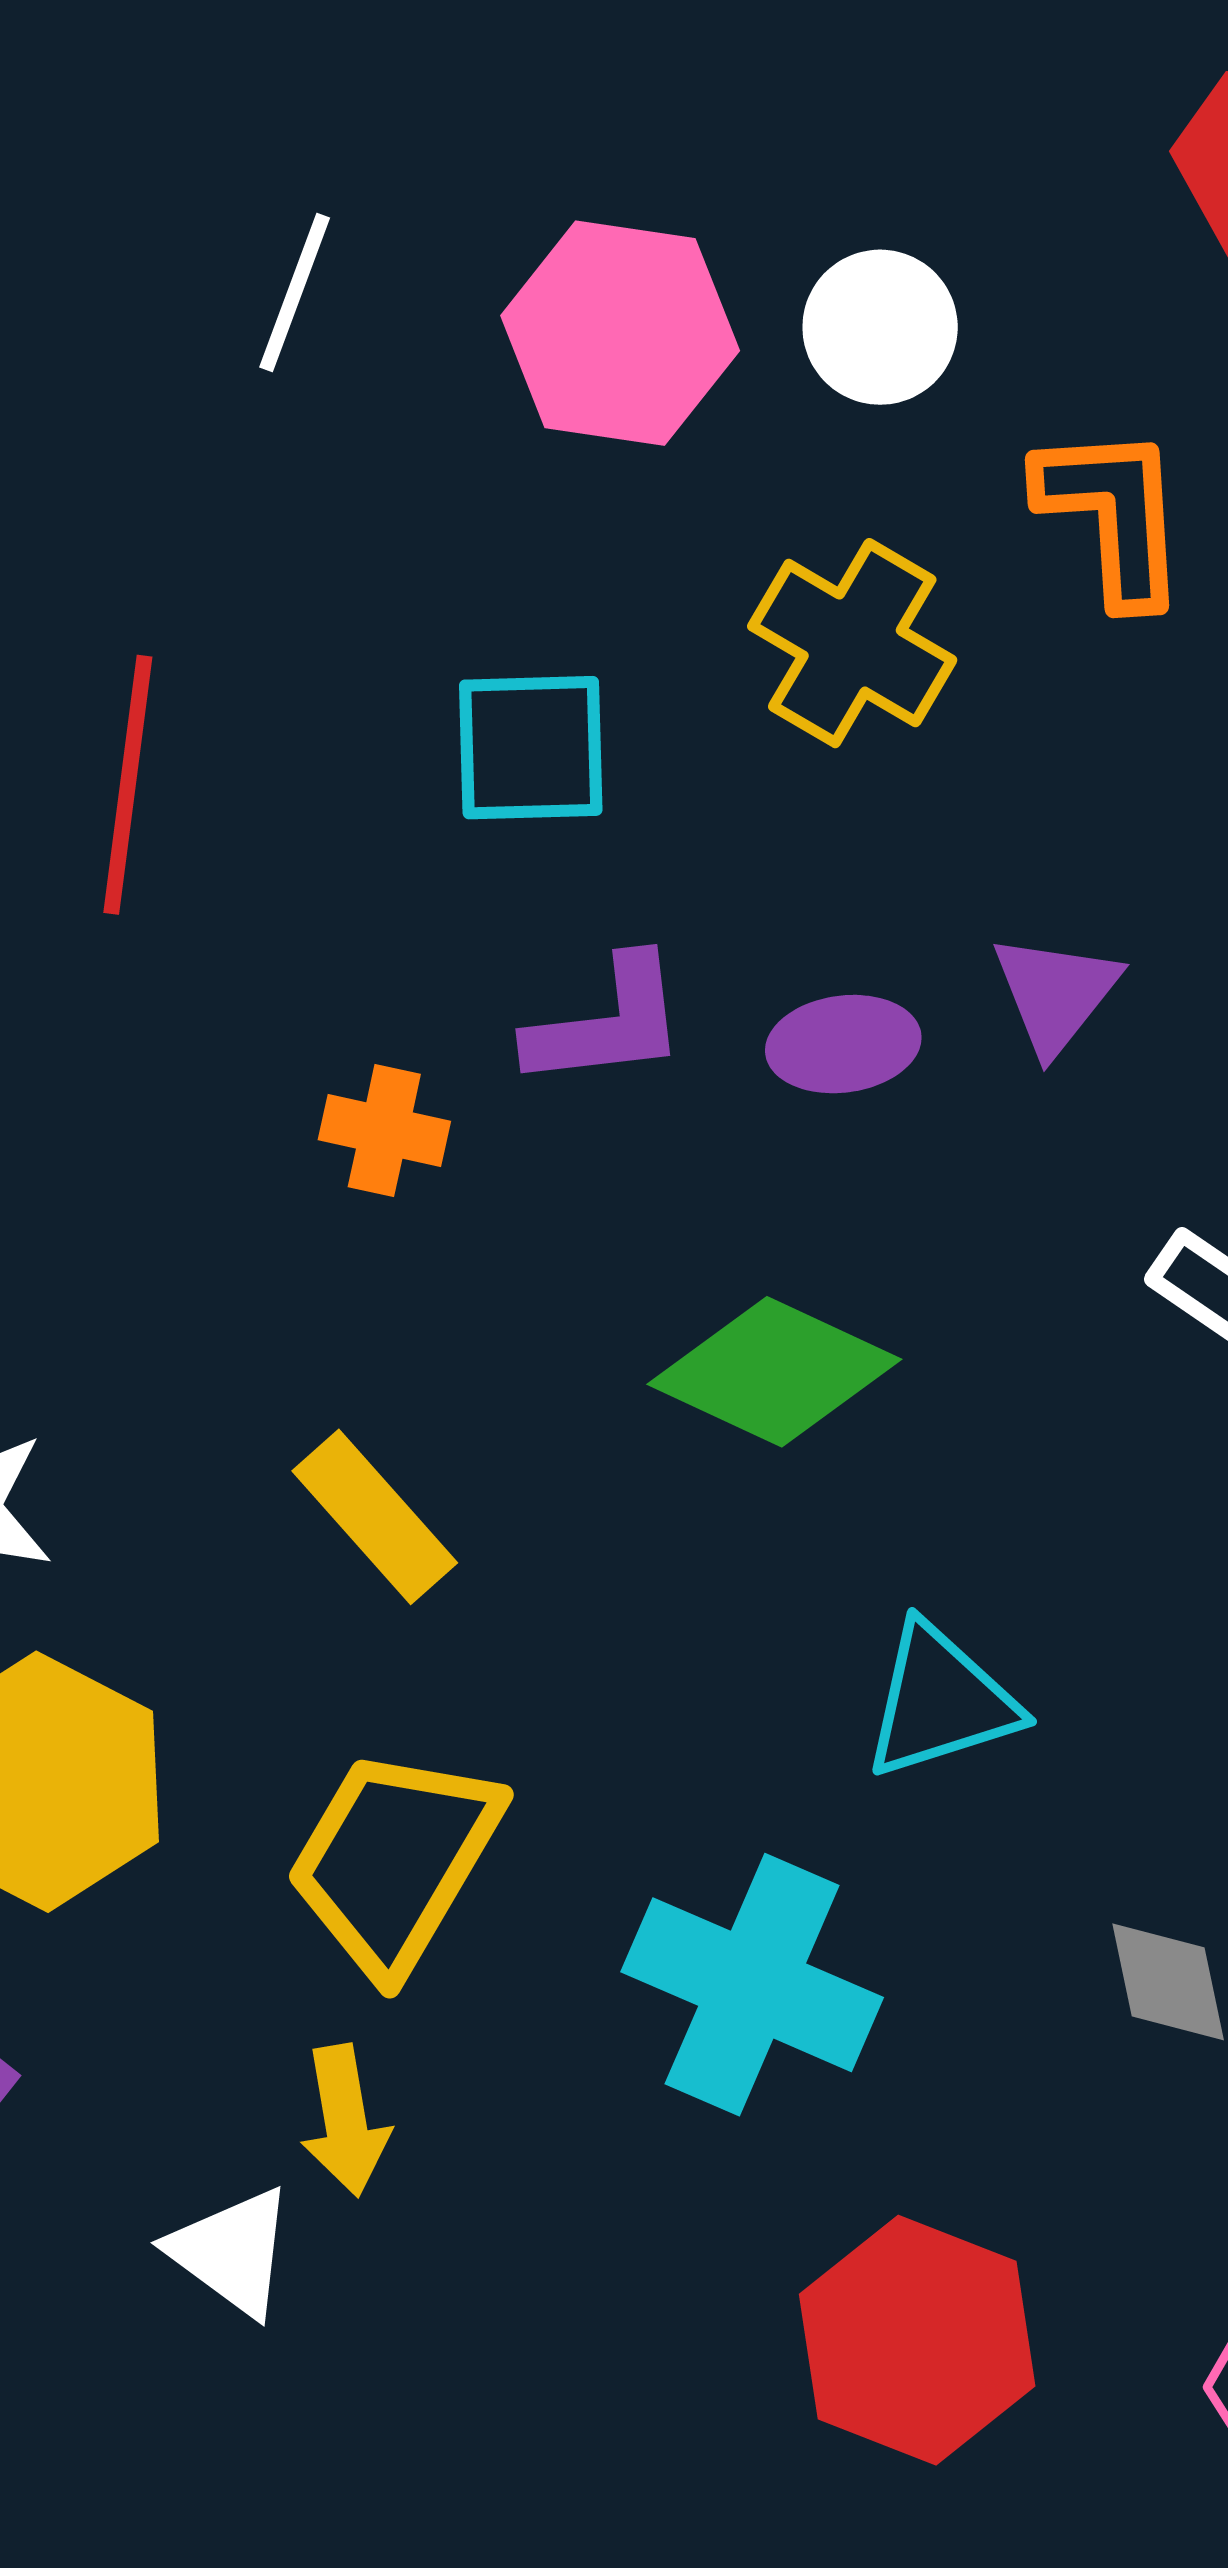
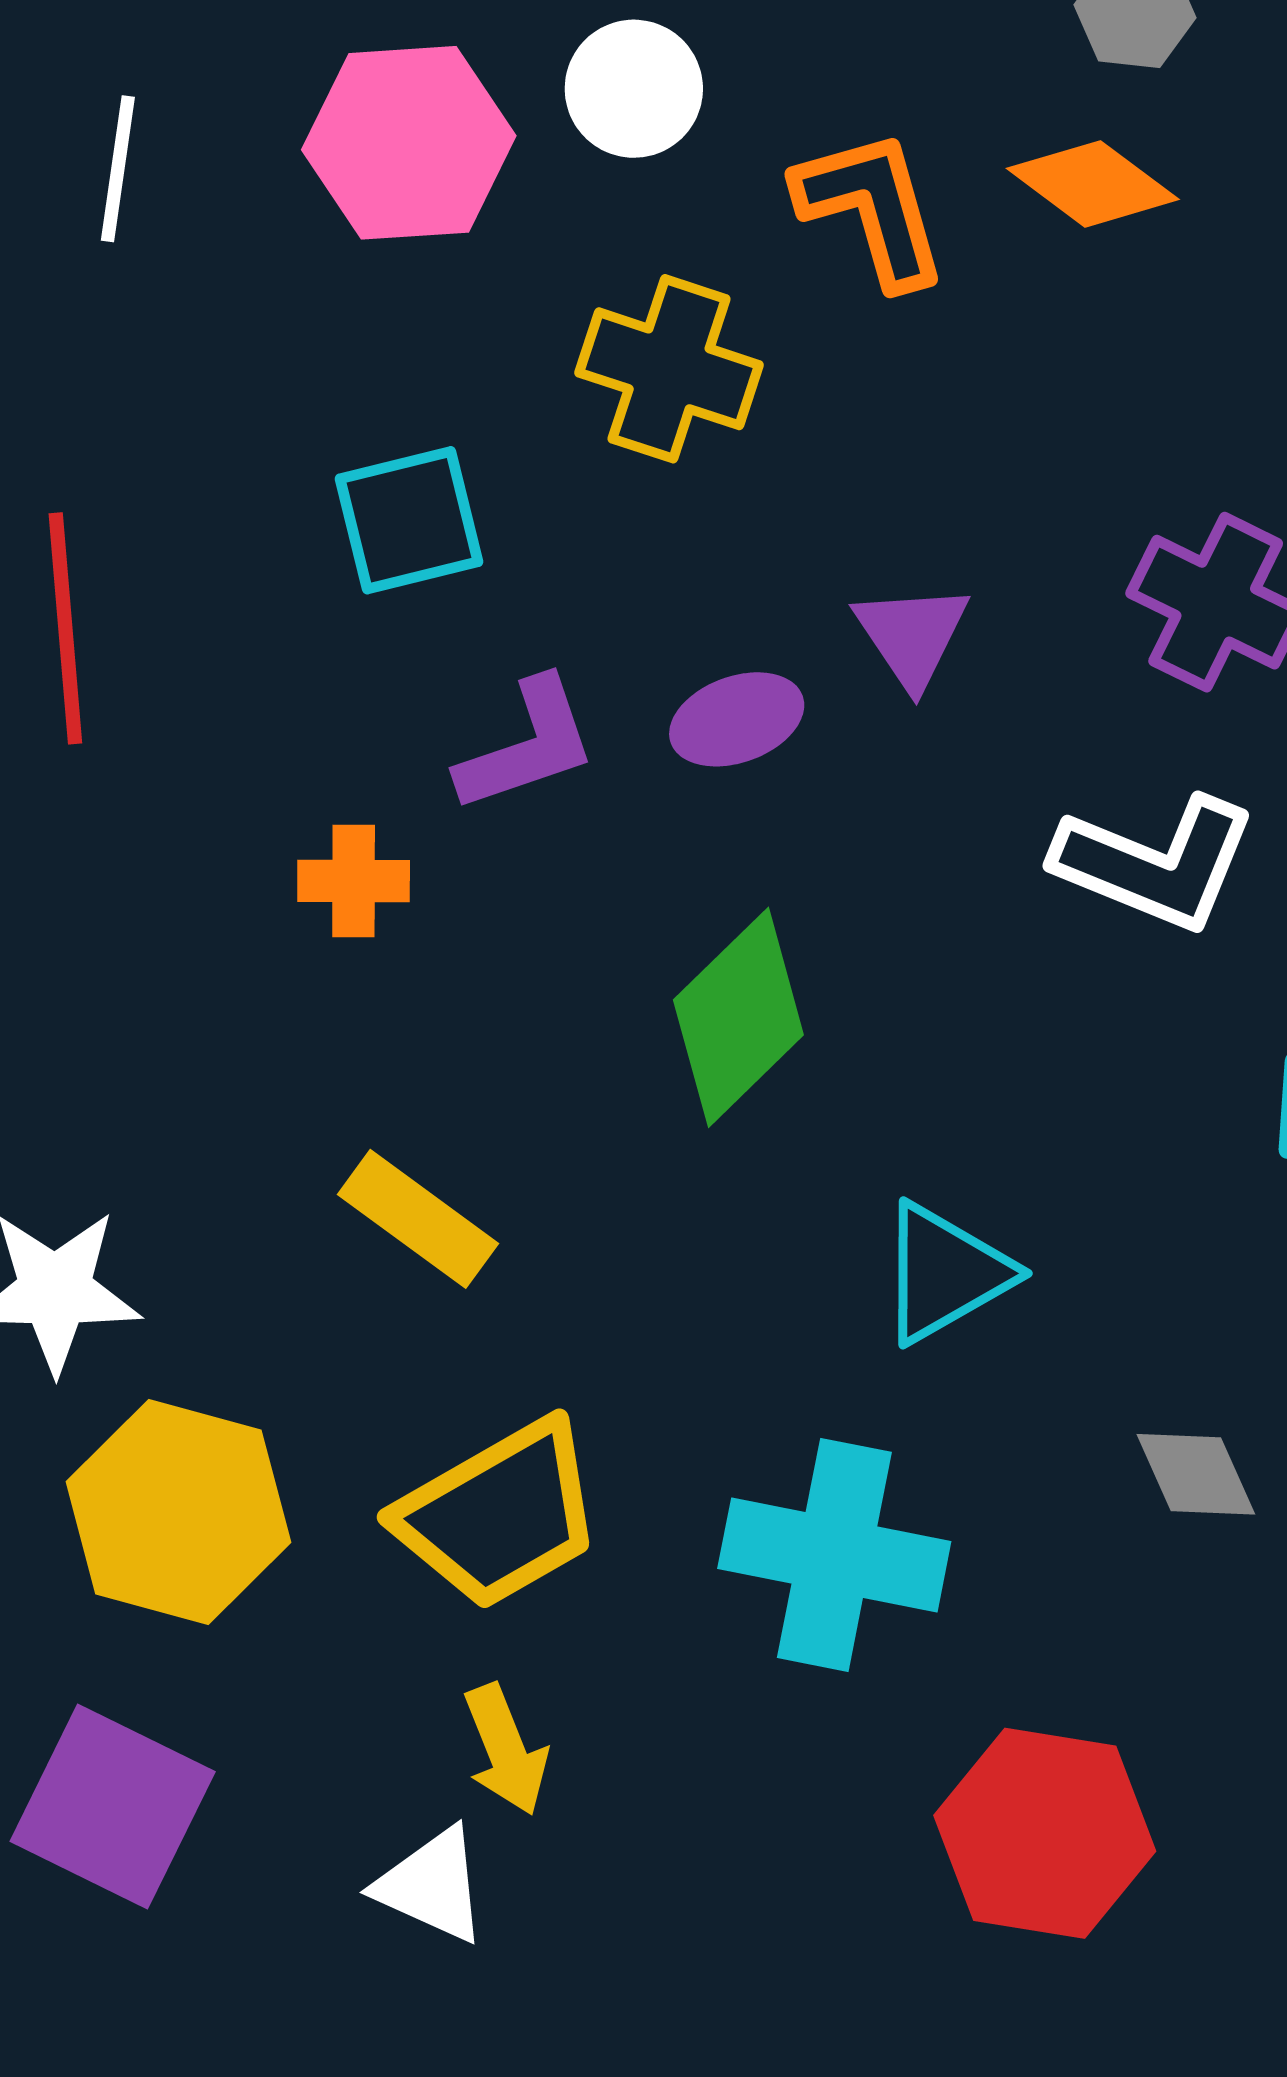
green diamond: (774, 1372) -> (738, 1017), turned -57
yellow trapezoid: (394, 1861) -> (500, 1514), turned -138

